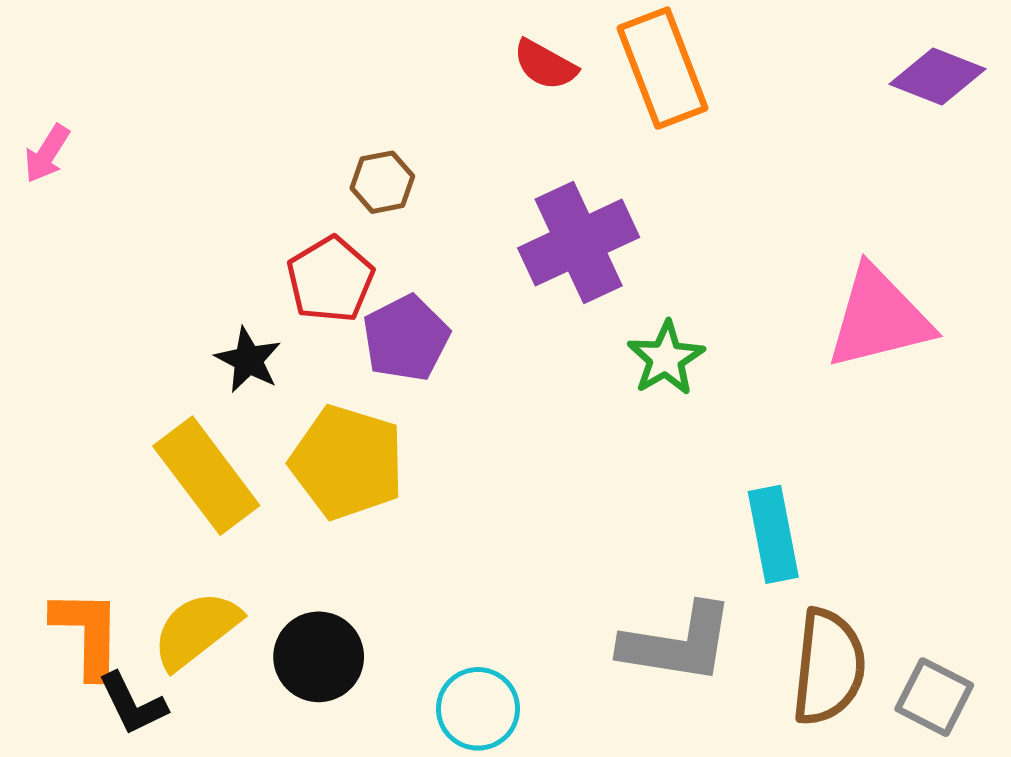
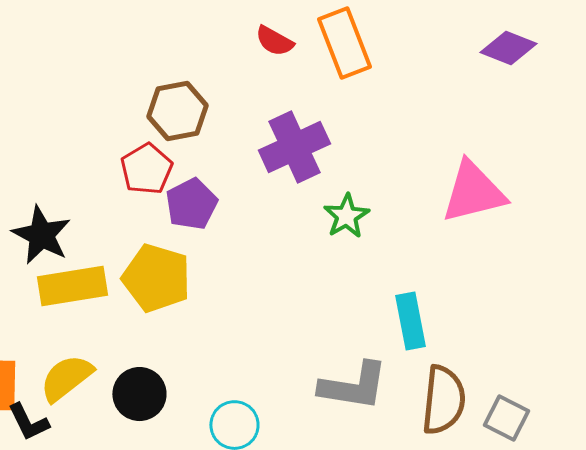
brown hexagon: (382, 182) -> (177, 111), size x1.6
black star: (248, 360) -> (41, 235), moved, size x1.5
yellow rectangle: (206, 476) -> (72, 286), turned -62

